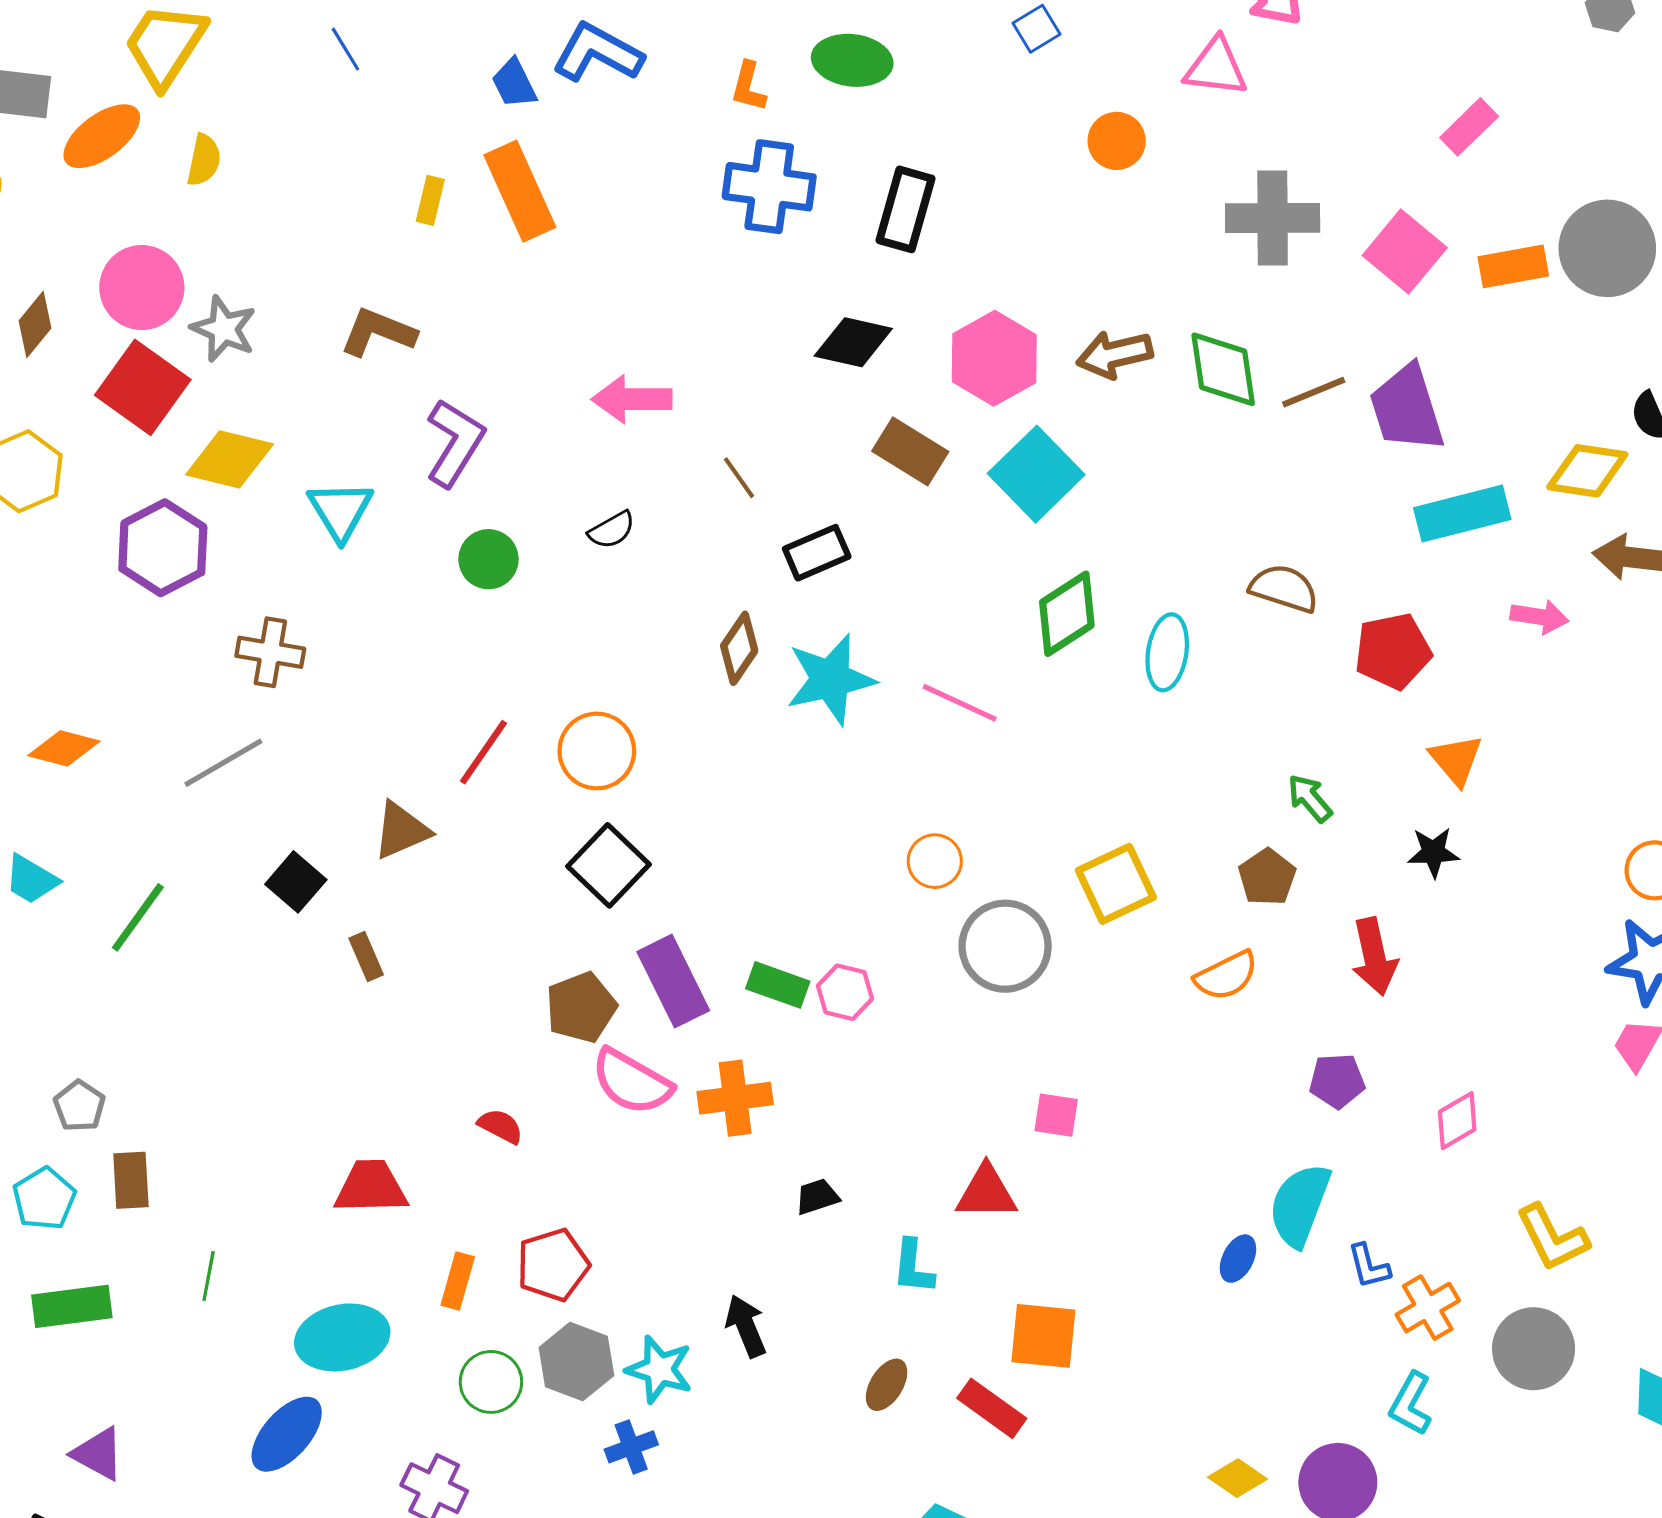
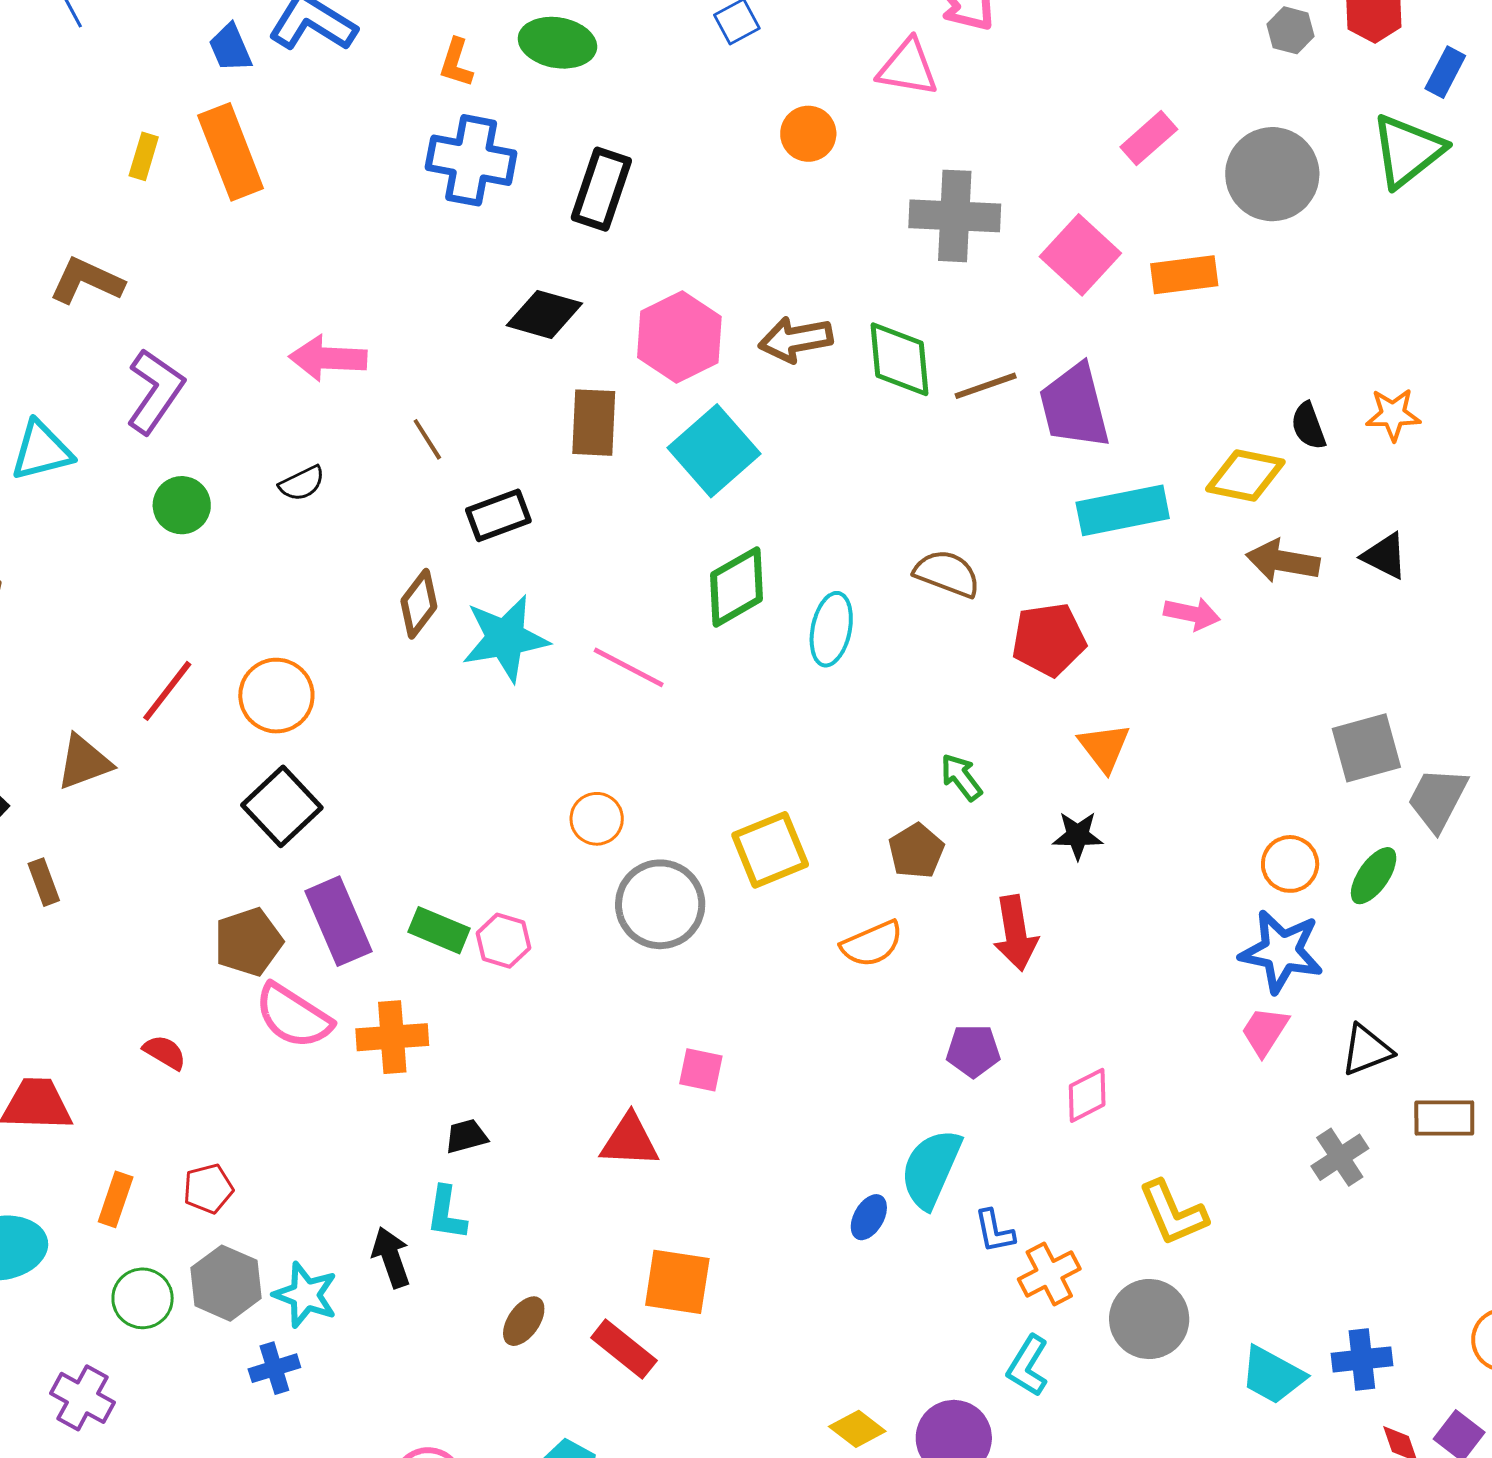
gray circle: (1607, 248) -> (1272, 174), moved
brown rectangle: (910, 451) -> (594, 423), turned 58
cyan triangle: (340, 510) -> (41, 451), turned 44
red pentagon: (553, 1265) -> (208, 1189), size x0.7
cyan L-shape: (913, 1267) -> (446, 1213), moved

